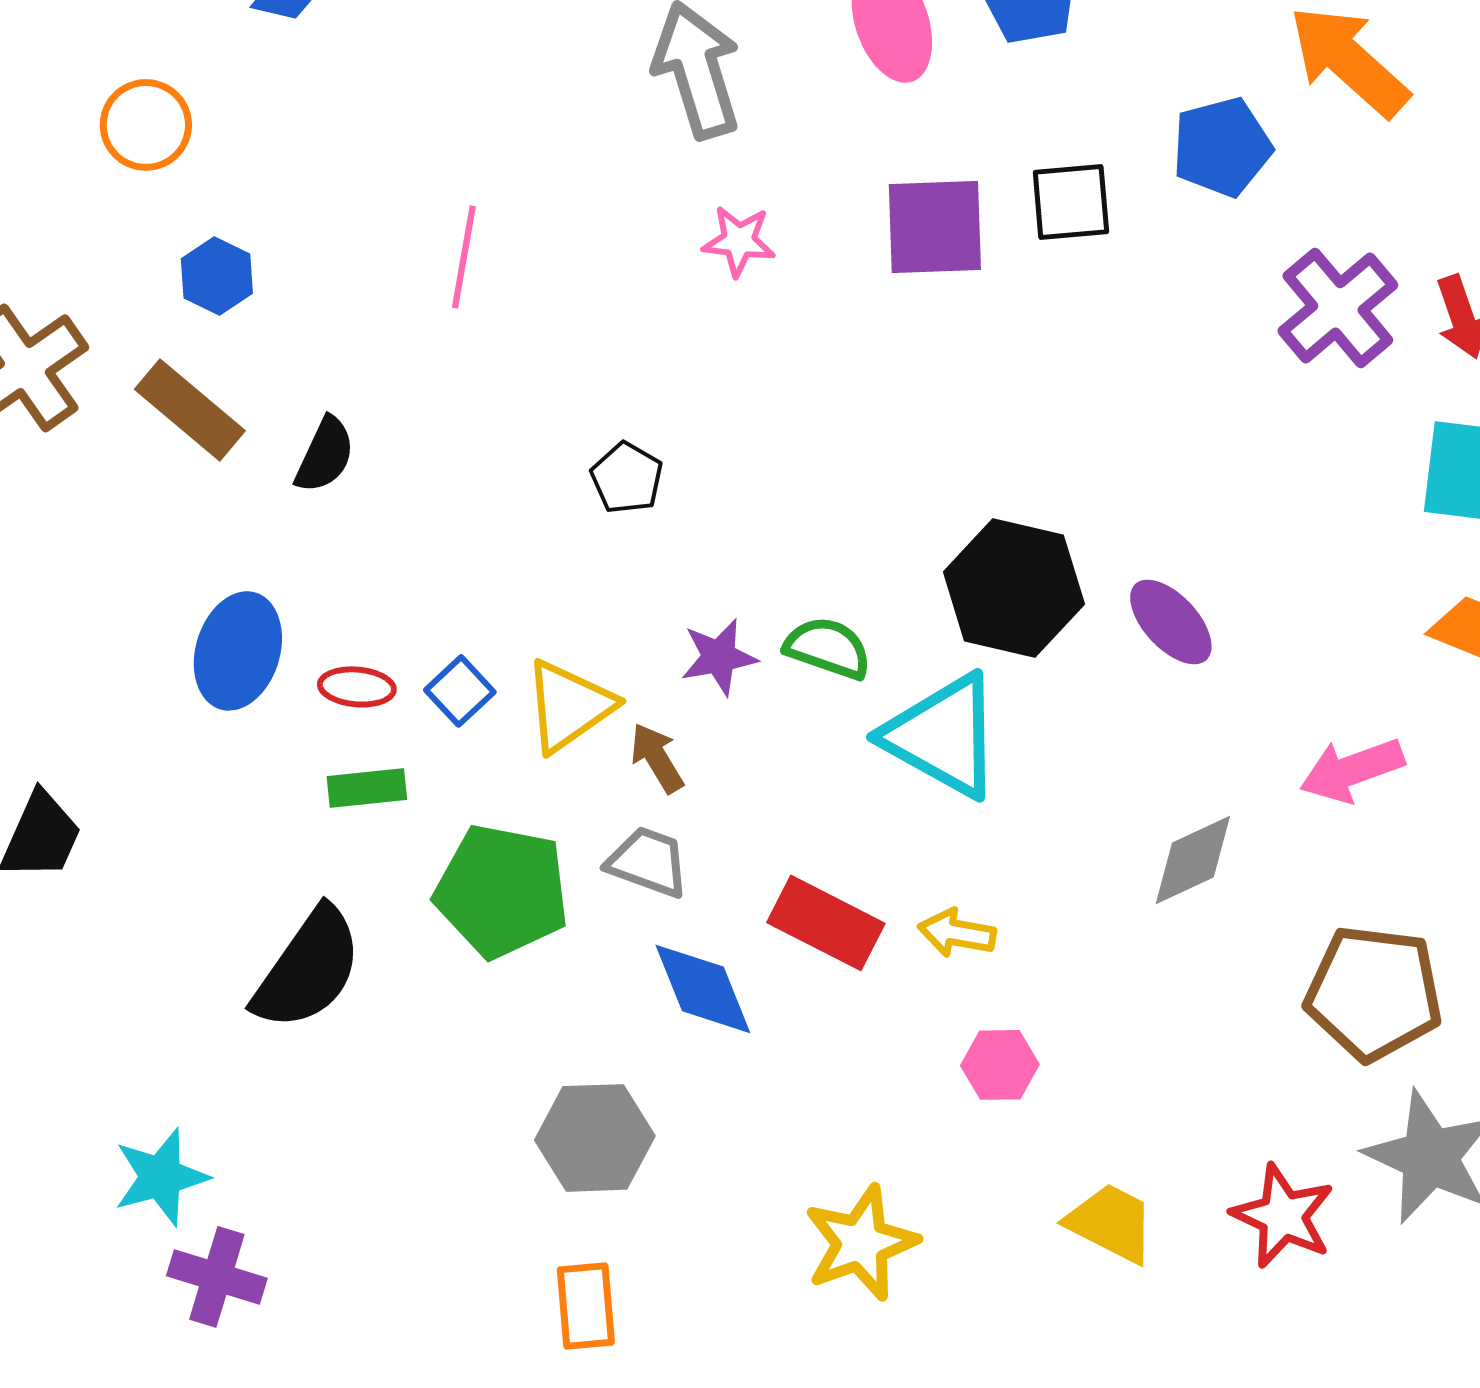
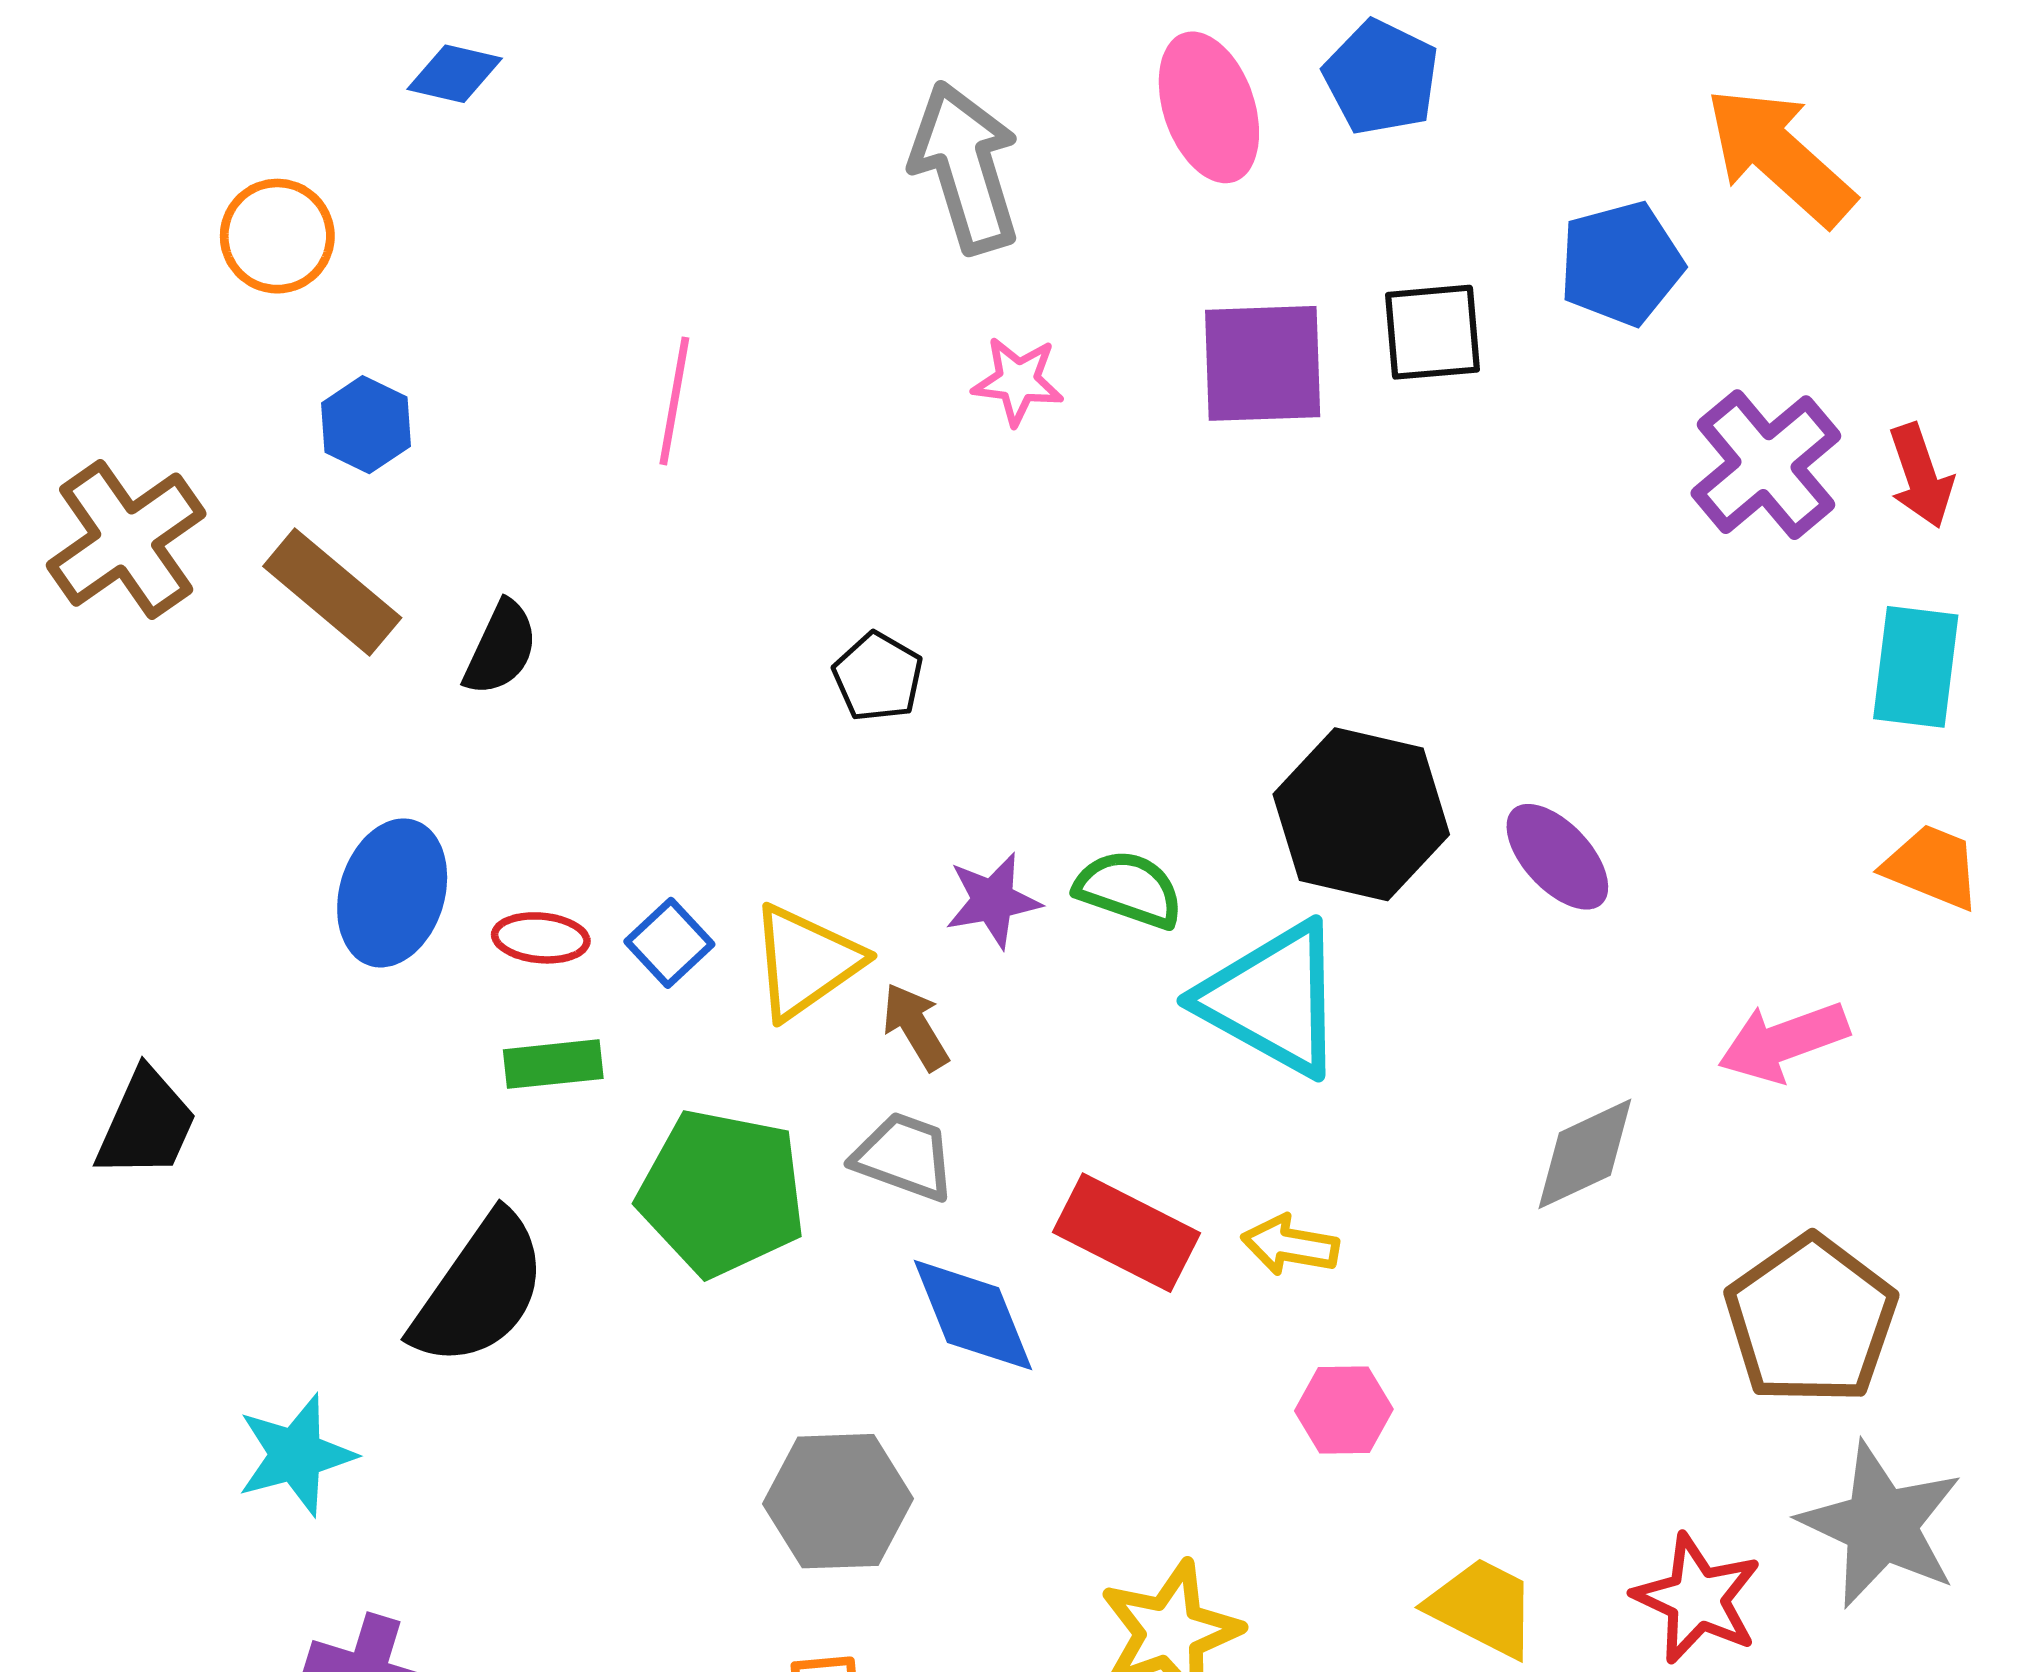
brown pentagon: (1374, 993) -> (1811, 1320), turned 30
cyan star: (161, 1177) -> (296, 1455), moved

